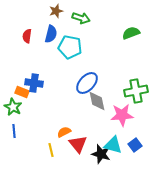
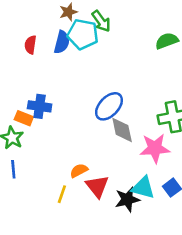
green arrow: (81, 18) -> (101, 21), turned 36
cyan pentagon: (70, 47) -> (83, 34), moved
yellow line: (51, 150) -> (62, 194), turned 32
black star: (101, 154) -> (127, 199), turned -30

